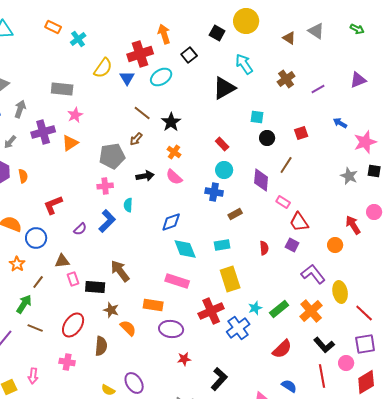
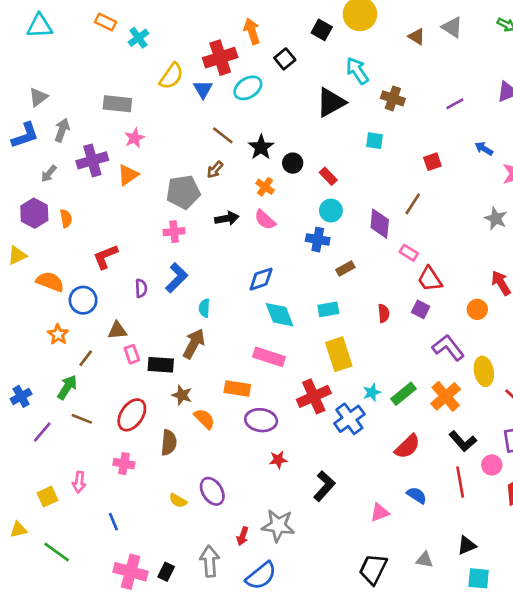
brown cross: (286, 79) -> (393, 98), moved, turned -36
black circle: (267, 138) -> (293, 163), moved
cyan semicircle: (128, 205) -> (204, 308), moved
purple semicircle: (80, 229) -> (141, 288), turned -48
brown arrow: (120, 271) -> (194, 344), turned 65

